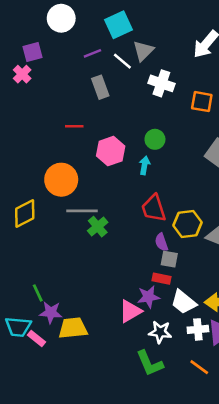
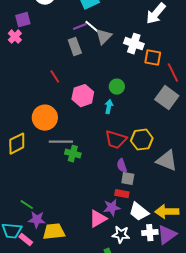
gray triangle: (143, 51) -> (104, 37), moved
purple line: (92, 53) -> (80, 27), moved
white cross: (161, 83) -> (134, 44), moved
red line: (74, 126) -> (55, 77), turned 56
red trapezoid: (154, 208) -> (116, 140), turned -55
yellow hexagon: (187, 224) -> (142, 140), moved
green cross: (98, 227) -> (73, 154), turned -35
green line: (38, 293) -> (27, 205), turned -32

